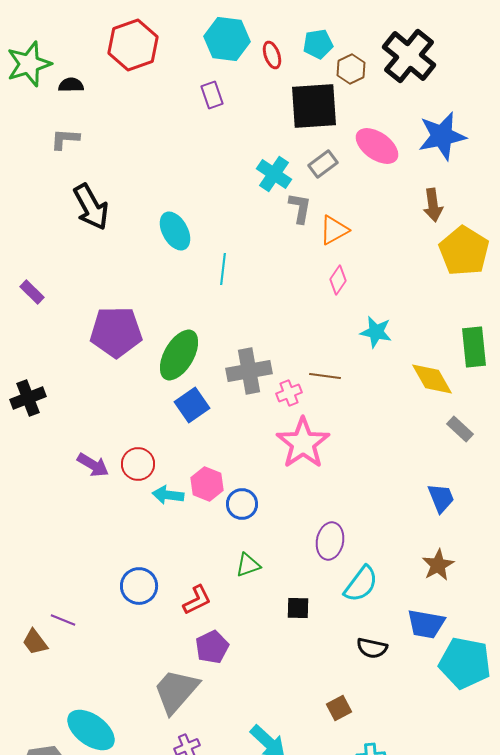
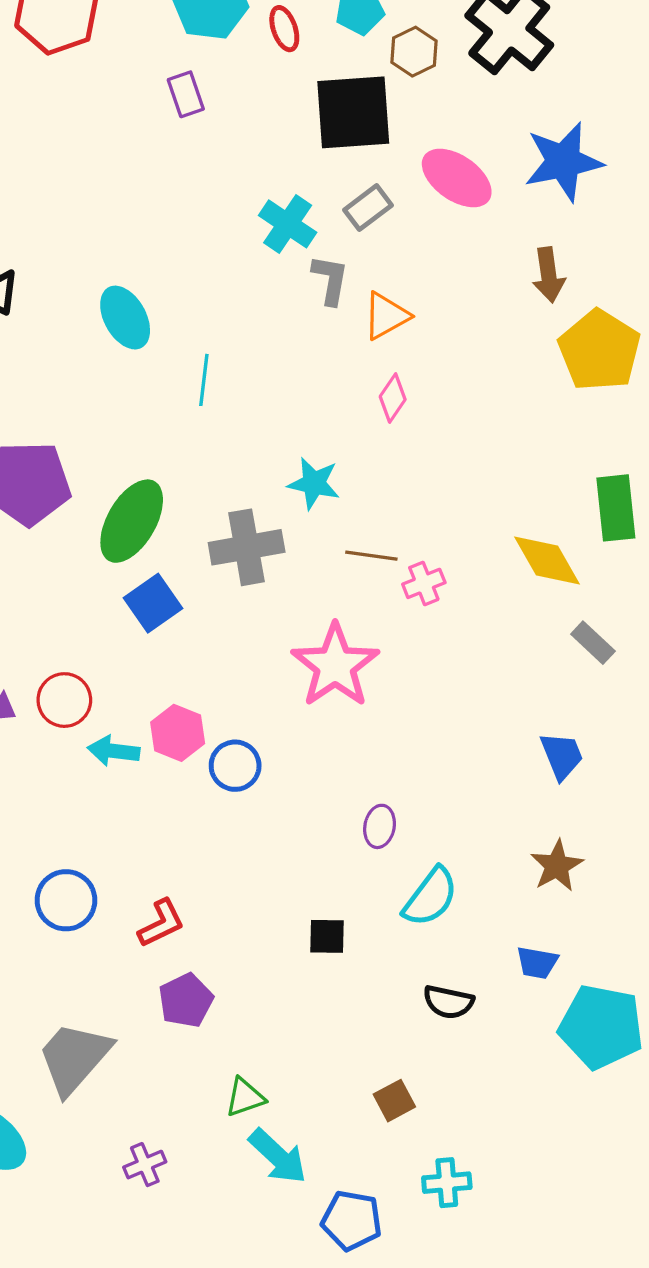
cyan star: (376, 332) -> (314, 483), moved
pink cross: (289, 393) -> (424, 583), moved
purple ellipse: (330, 541) -> (380, 826), size x0.7
green triangle: (248, 565) -> (245, 1097), moved
blue trapezoid: (426, 624) -> (537, 963), size x0.7
gray trapezoid: (176, 691) -> (74, 1058), moved

